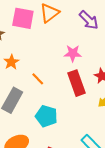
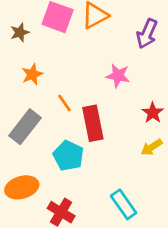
purple arrow: (89, 20) -> (147, 34), turned 60
red rectangle: (77, 83) -> (93, 123), moved

